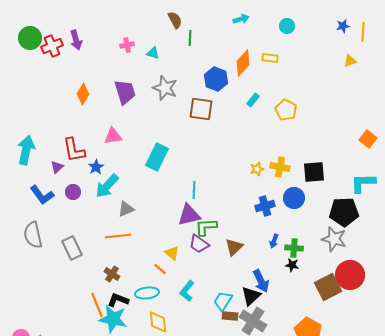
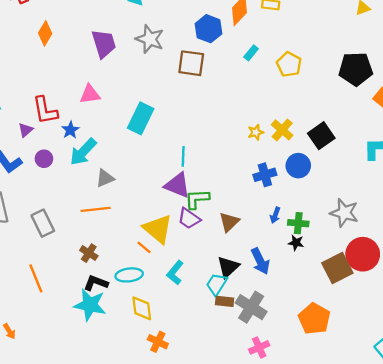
orange diamond: (83, 94) -> (45, 33), moved
yellow cross: (280, 167) -> (282, 130), turned 30
black square: (314, 172) -> (321, 136), turned -30
black pentagon: (344, 212) -> (356, 69), moved
purple triangle: (189, 215) -> (177, 185), turned 35
yellow triangle: (172, 253) -> (158, 229), size x1.8
black triangle: (251, 296) -> (228, 267), moved
orange line: (97, 305) -> (36, 278), moved

